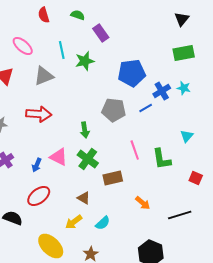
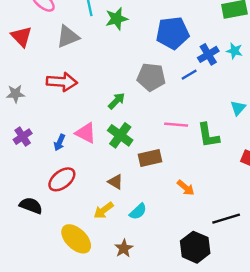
green arrow: (85, 130) -> (117, 101), turned -126
pink line: (135, 150) -> (176, 125), turned -66
black line: (180, 215) -> (226, 219), moved

